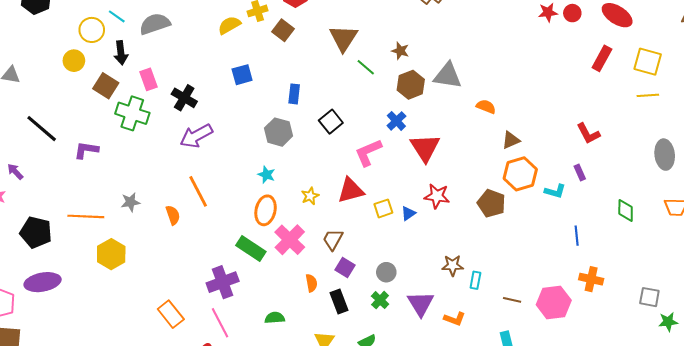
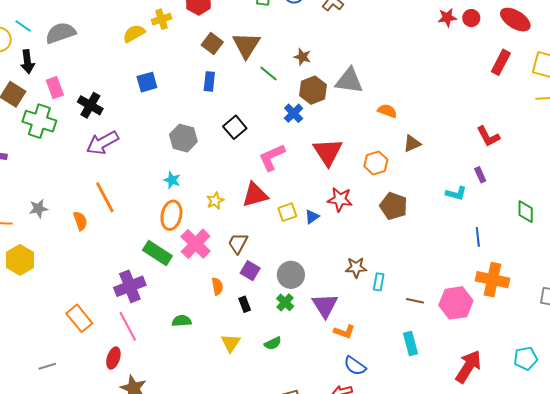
brown square: (283, 30) -> (212, 44), moved
blue rectangle: (294, 94) -> (209, 81), moved
blue cross: (396, 121) -> (294, 113), moved
orange hexagon: (520, 174) -> (376, 163), moved, size x0.7
gray circle: (386, 272) -> (291, 275), size x1.4
orange cross: (591, 279) -> (492, 280), size x1.4
black rectangle: (339, 302) -> (245, 304), size x0.7
orange L-shape: (455, 319) -> (344, 332), moved

